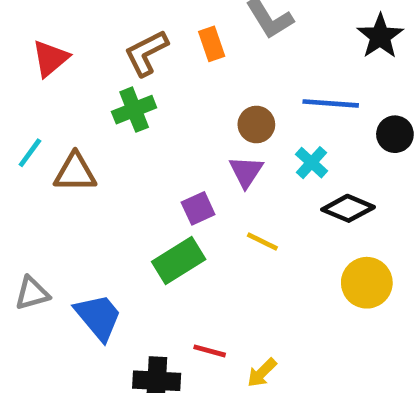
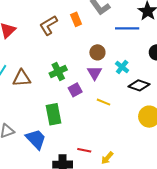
blue line: (331, 103) -> (127, 28), moved
green cross: (134, 110) -> (58, 71), moved
green rectangle: (179, 261) -> (53, 114), moved, turned -65

